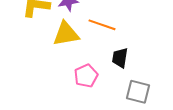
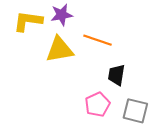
pink pentagon: (86, 76) -> (97, 104), moved

